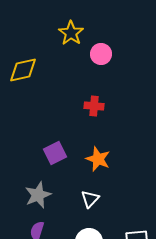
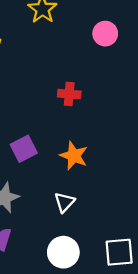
pink circle: (101, 54) -> (105, 34), moved

